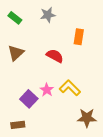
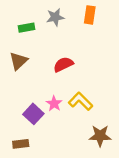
green rectangle: (15, 18) -> (26, 28), moved, turned -48
orange rectangle: (79, 37) -> (90, 15), moved
red semicircle: (55, 56) -> (63, 64), turned -54

